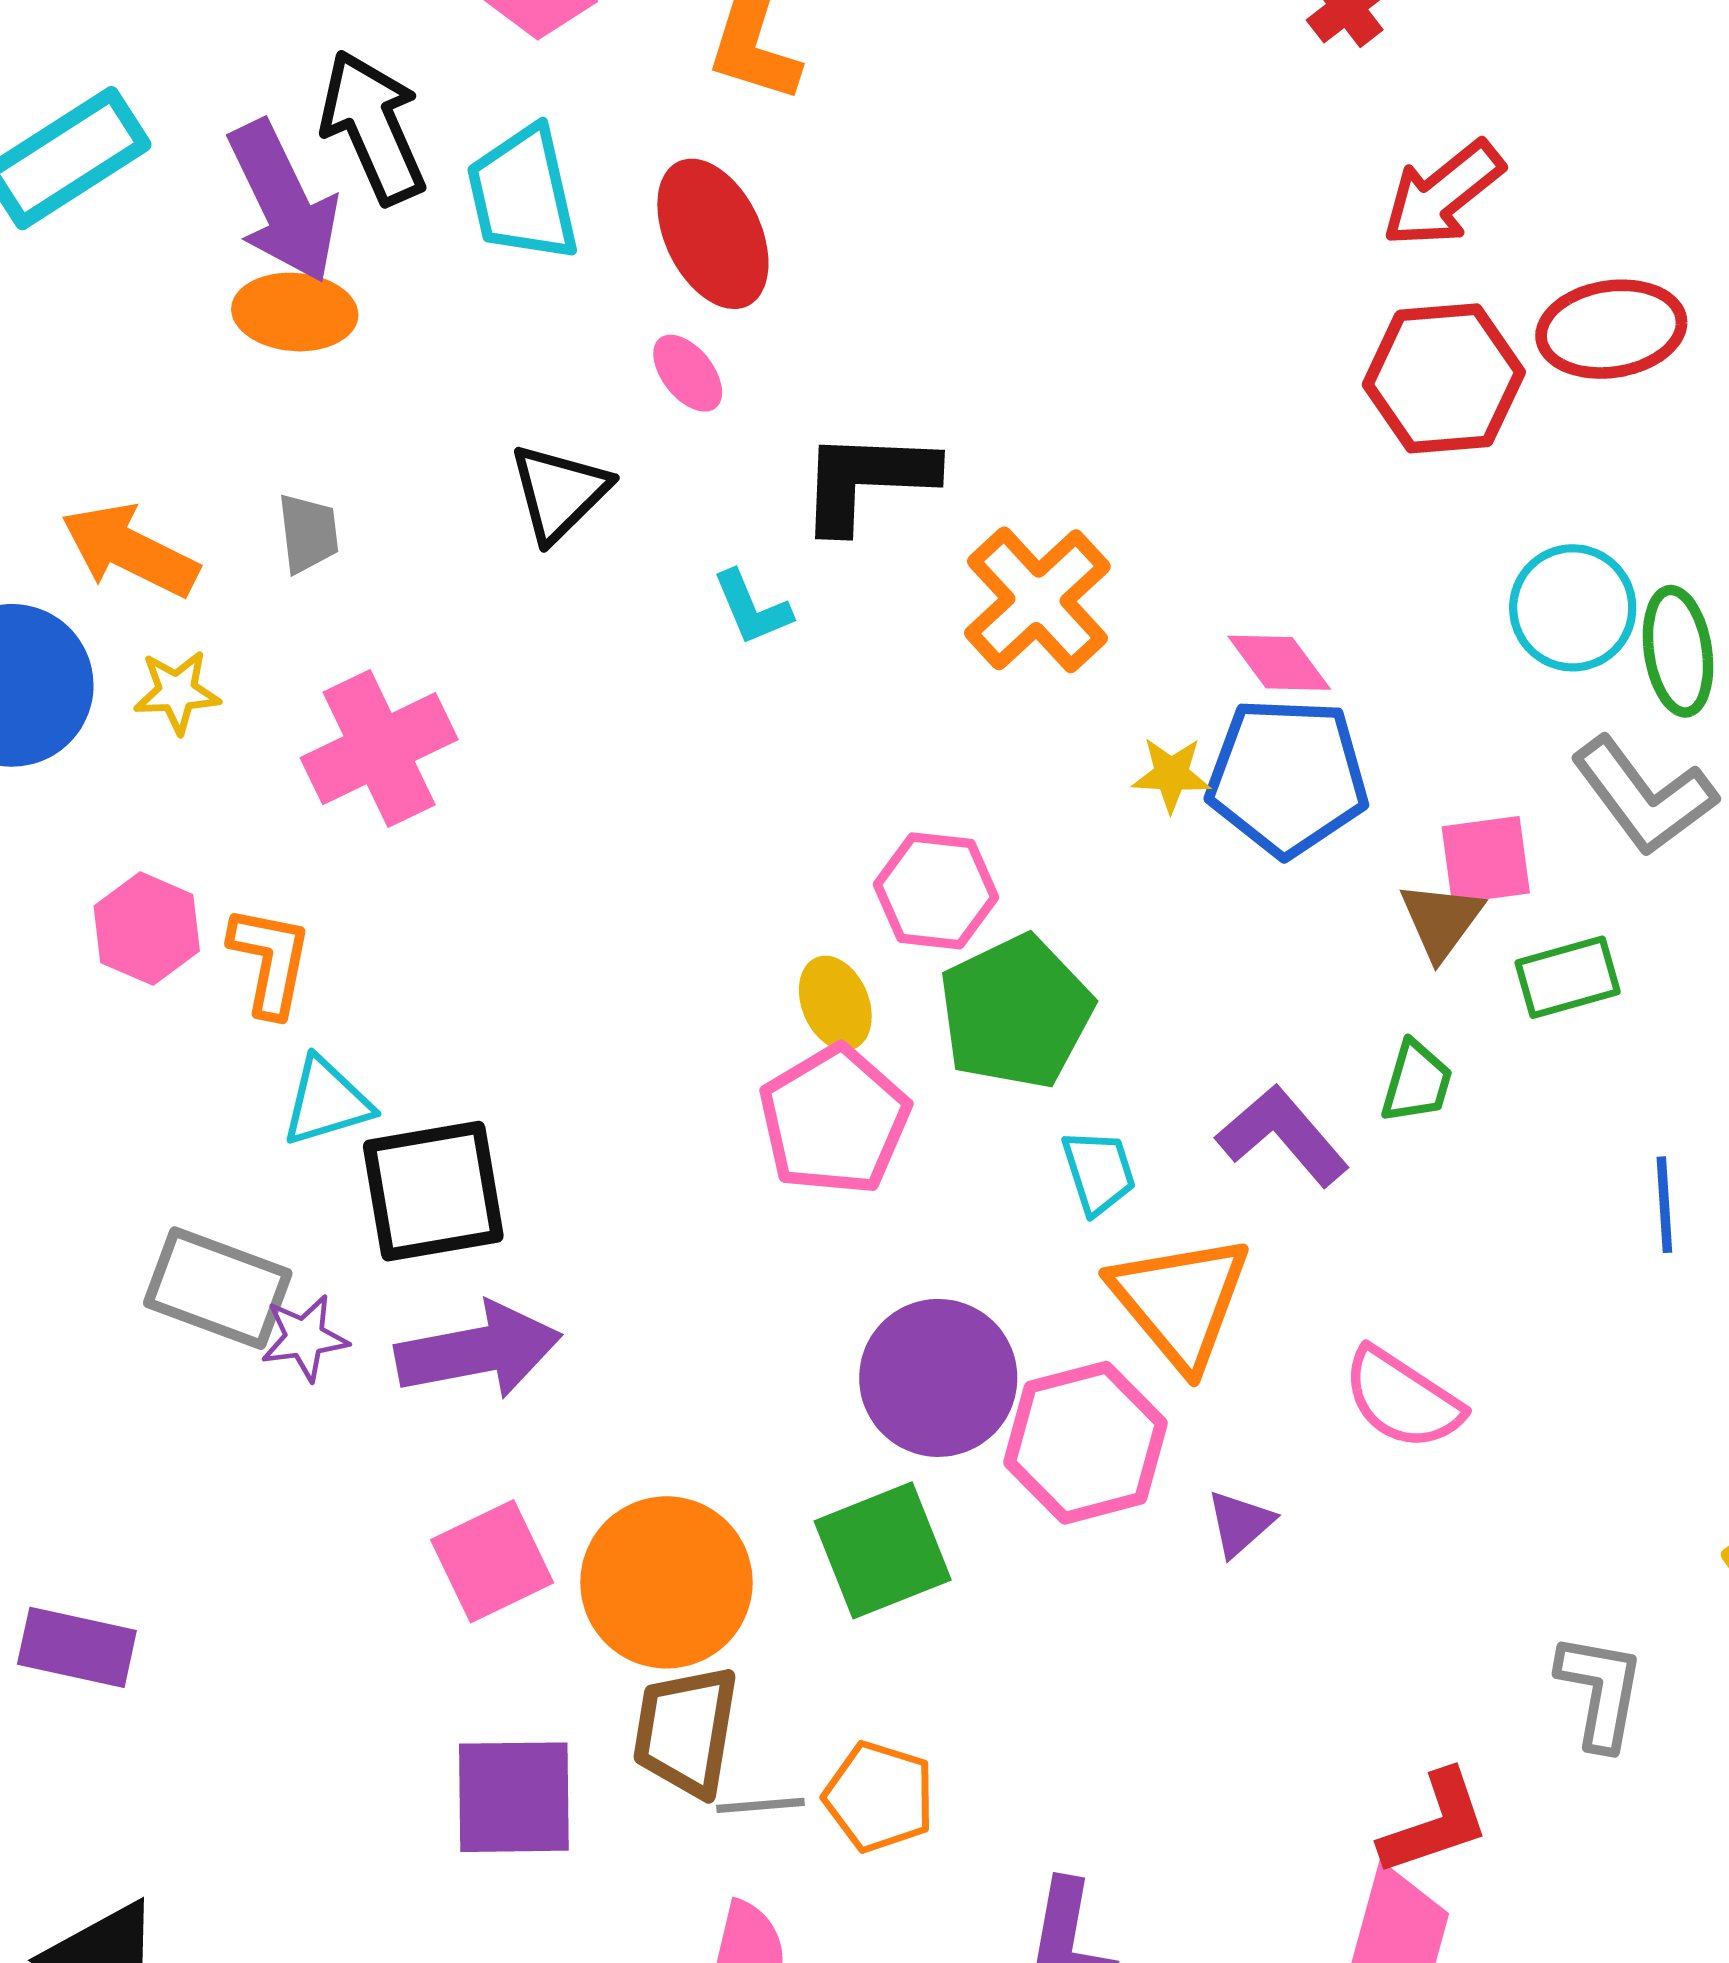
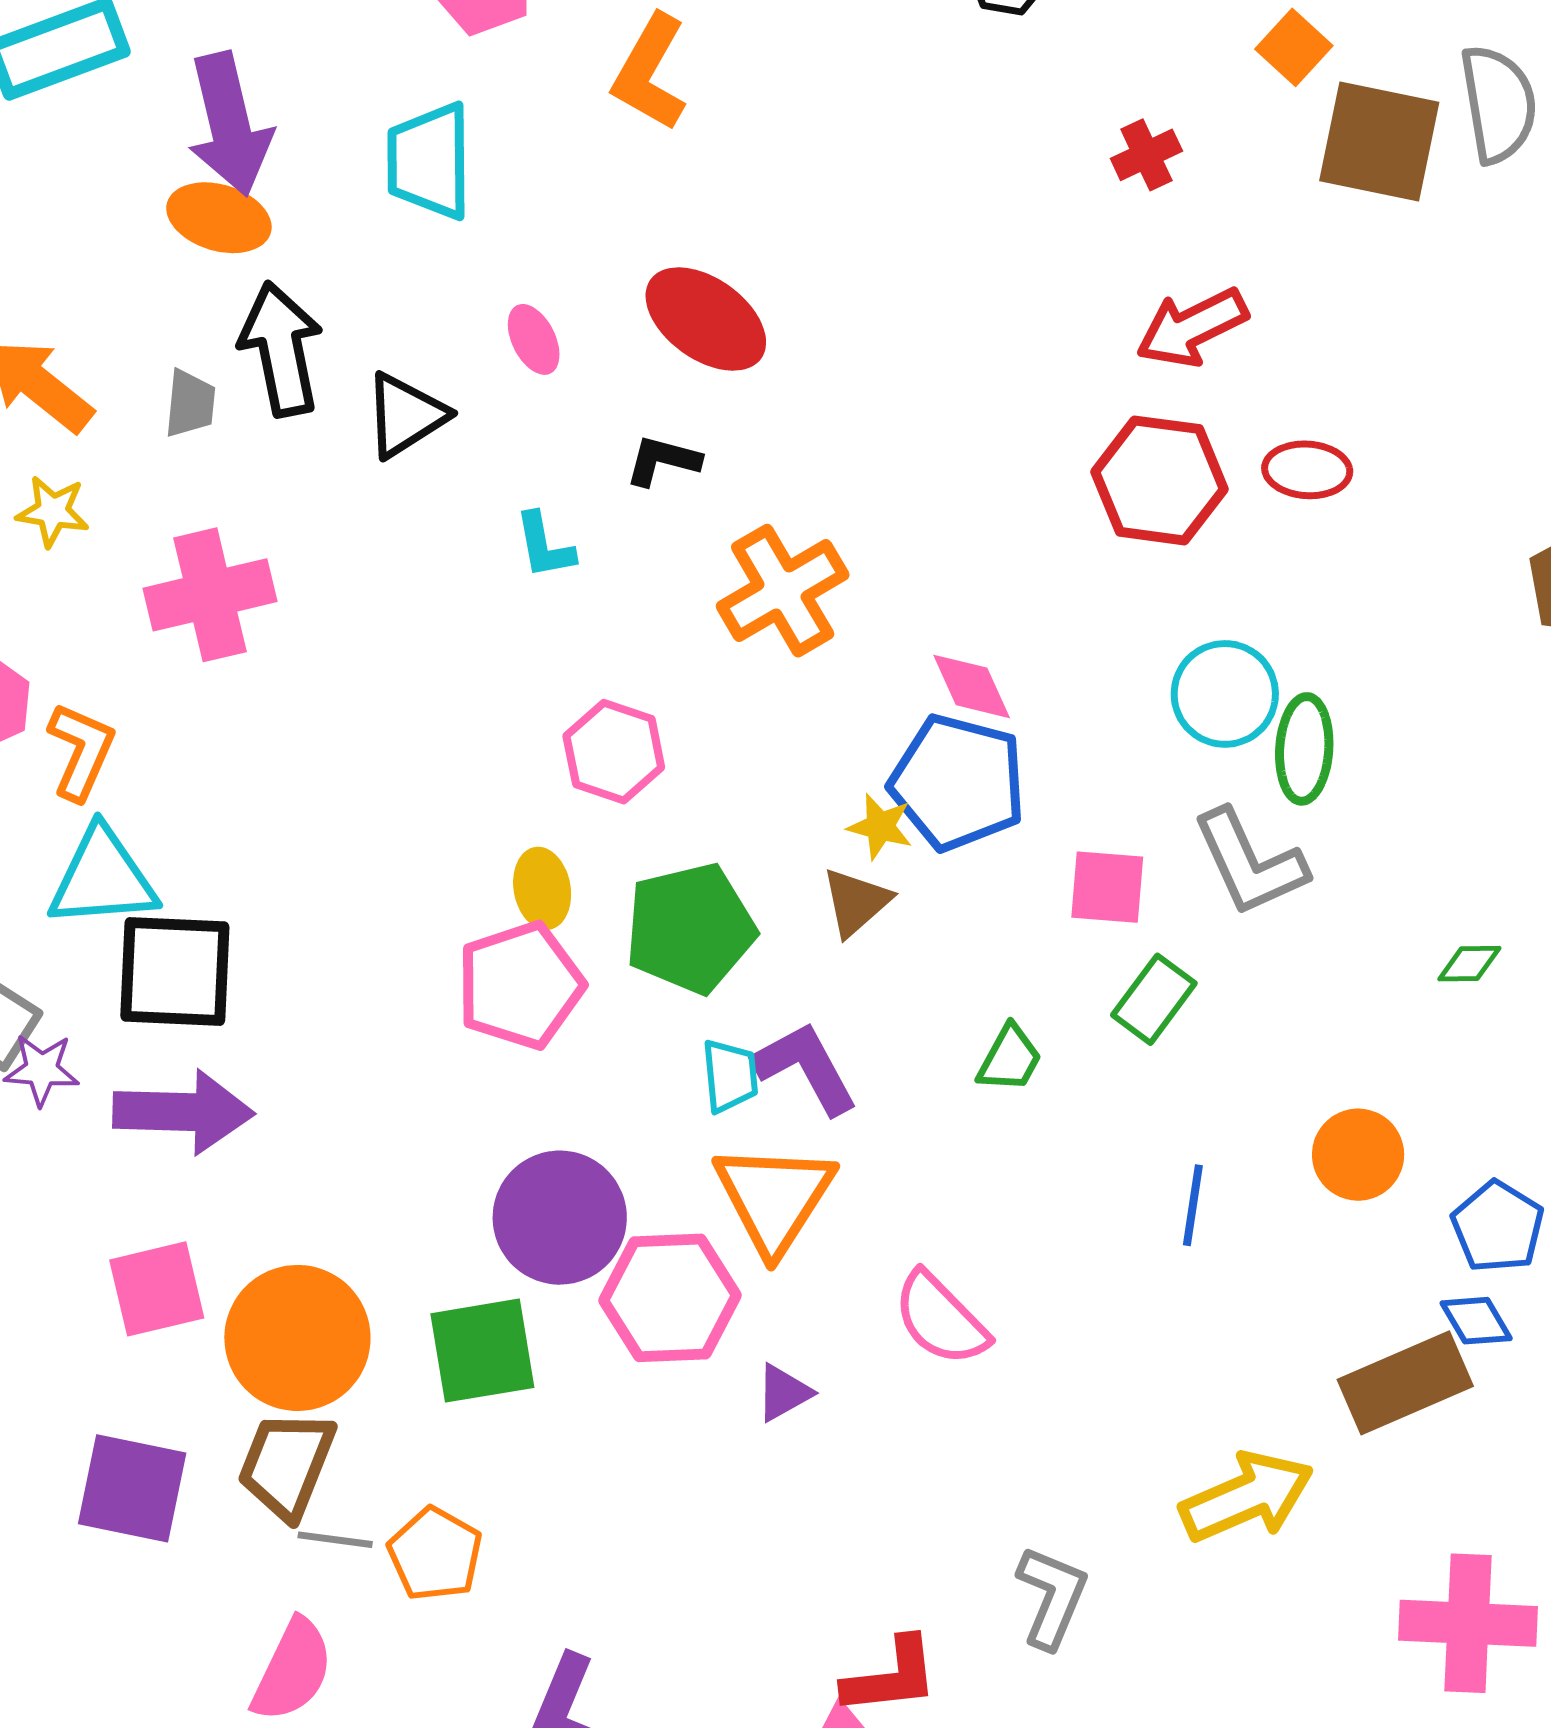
black arrow: (373, 127) -> (281, 349), moved
red ellipse: (713, 234) -> (706, 319), moved, turned -41
red ellipse: (1611, 329) -> (1307, 470), size x0.7
black L-shape: (867, 480) -> (663, 461), size x0.6
yellow star: (1171, 775) -> (880, 827), moved
pink hexagon: (936, 891) -> (614, 752), moved
brown triangle: (1441, 920) -> (856, 902), moved
green rectangle: (1568, 977) -> (1154, 999), turned -50
cyan triangle: (327, 1102) -> (103, 878), size x1.4
purple L-shape: (1283, 1136) -> (806, 1068), moved

